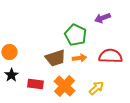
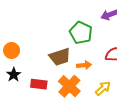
orange arrow: (79, 58) -> (84, 65), moved

